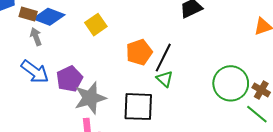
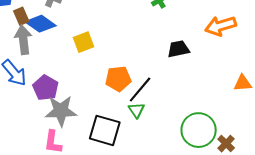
brown rectangle: (28, 14) -> (21, 16), turned 36
gray arrow: (36, 37) -> (23, 40), size x1.6
purple pentagon: (69, 79) -> (46, 88), turned -30

